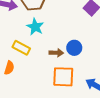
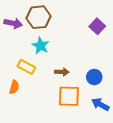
blue circle: (74, 48) -> (94, 77), moved

